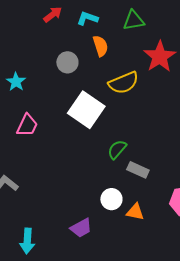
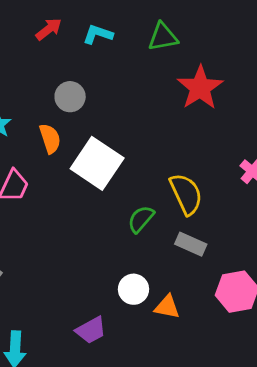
orange semicircle: (101, 46) -> (50, 139), moved
yellow semicircle: (124, 83) -> (186, 194), moved, turned -92
gray rectangle: (138, 170) -> (191, 244), moved

